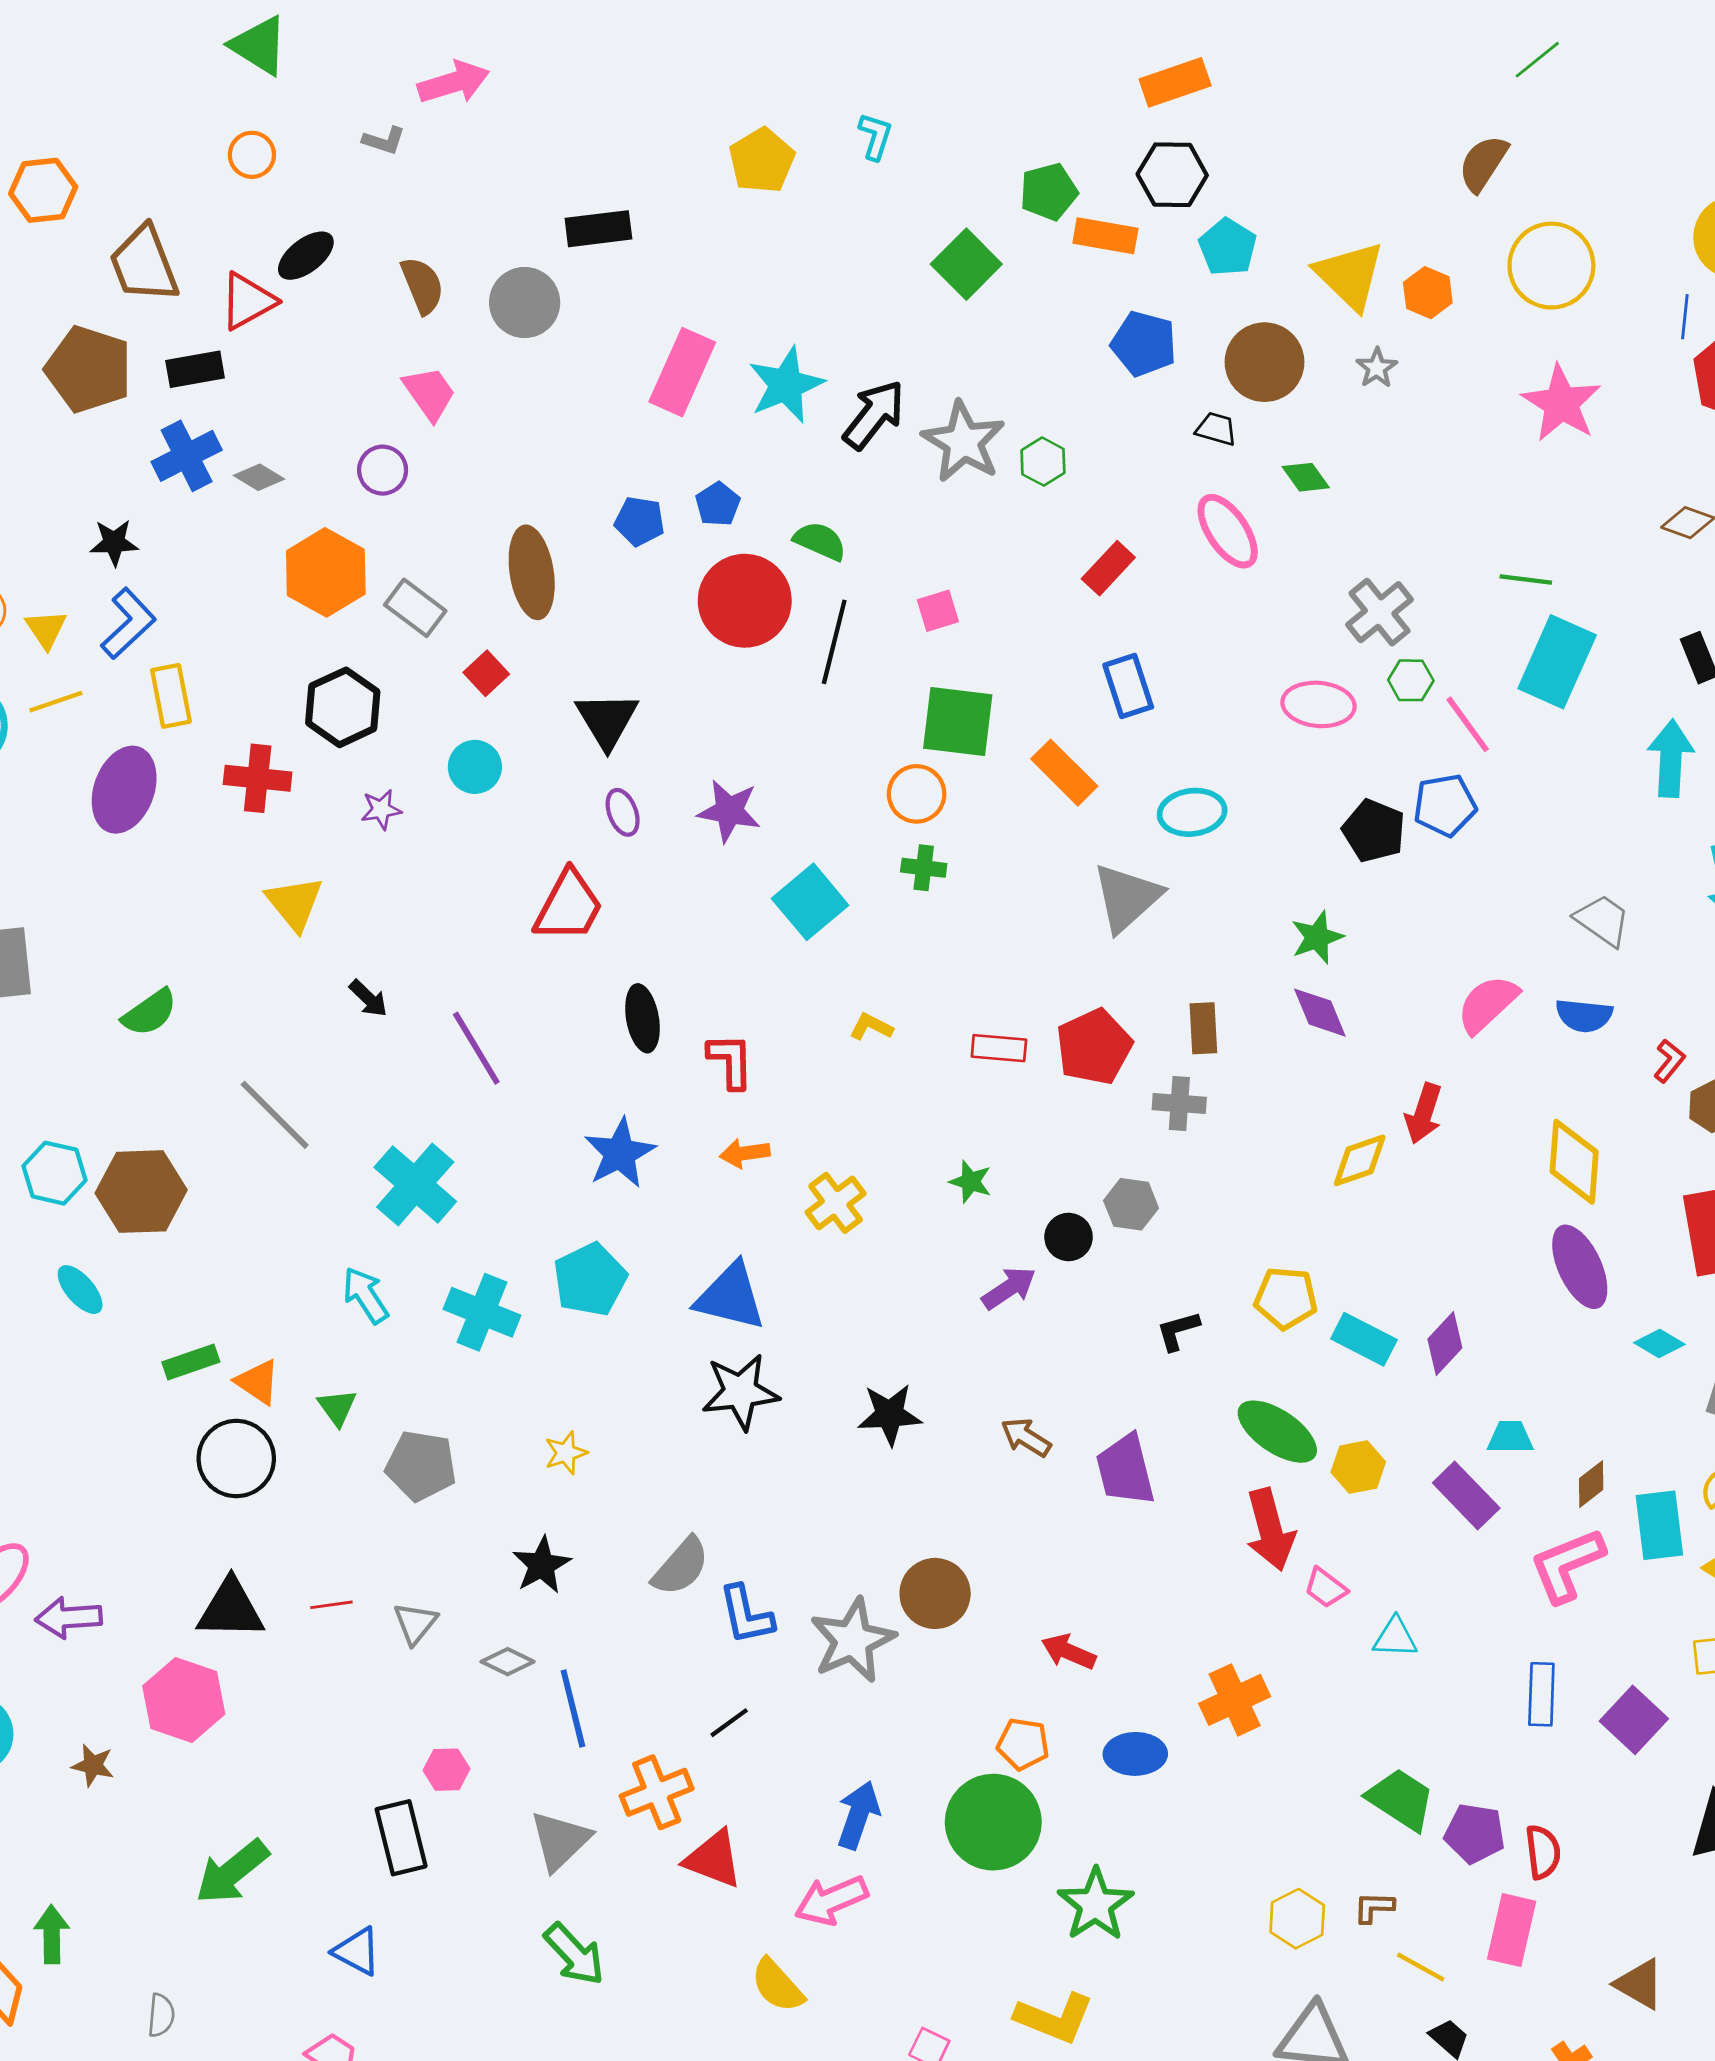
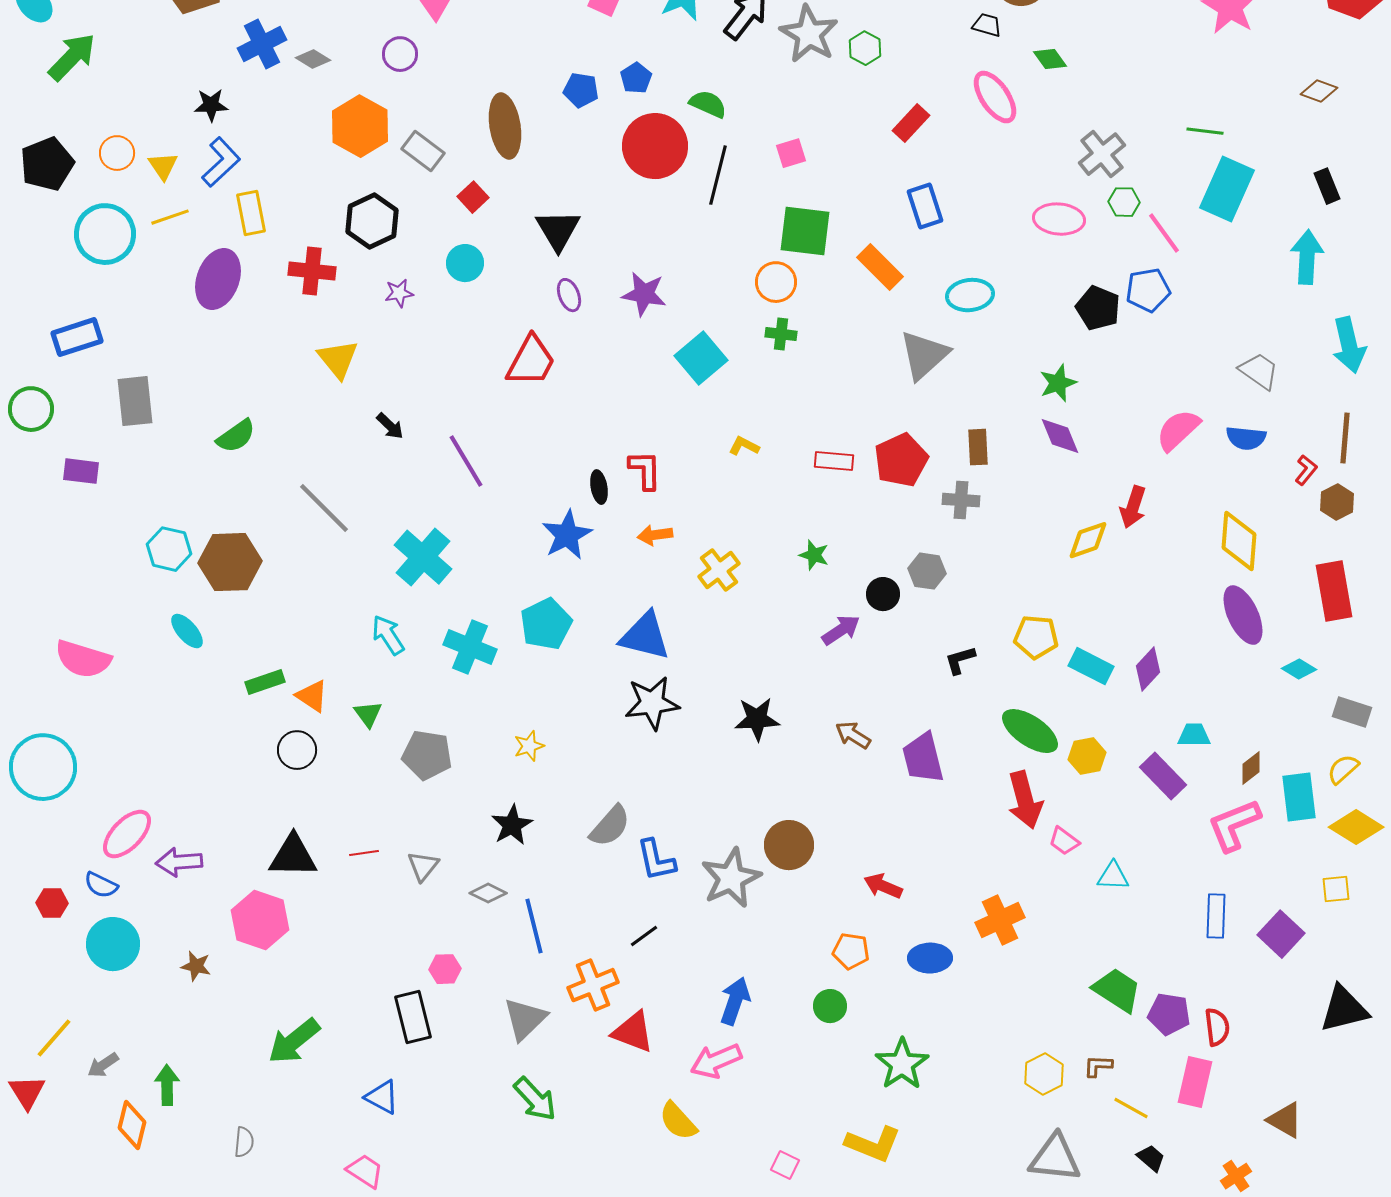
black ellipse: (642, 1018) -> (599, 487), moved, size x0.7
black circle: (236, 1459) -> (297, 750), size x0.7
green circle: (993, 1822) -> (830, 1006), size x0.5

